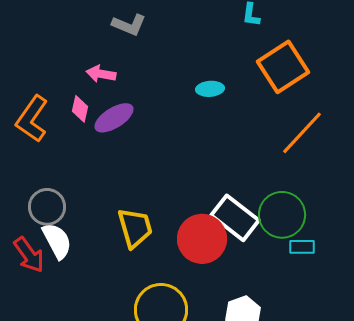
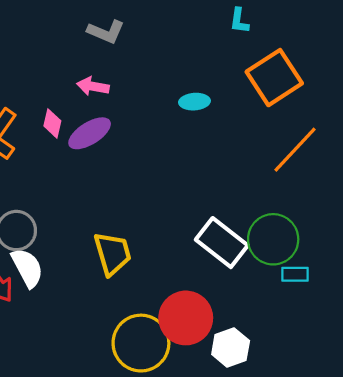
pink arrow: (101, 74) -> (93, 86), moved
red circle: (202, 239) -> (186, 318), moved

